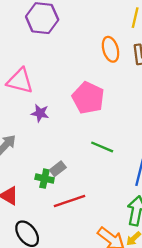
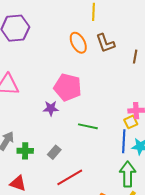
purple star: (40, 113) -> (51, 108), moved
green cross: (45, 179) -> (25, 151), moved

